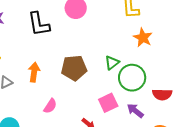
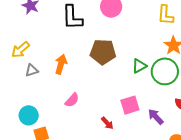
brown pentagon: (74, 68) -> (103, 52), moved
green circle: (132, 78) -> (165, 71), moved

